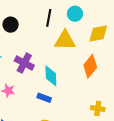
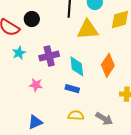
purple cross: (24, 63) -> (49, 56), turned -36
orange diamond: (90, 66) -> (108, 65), moved

